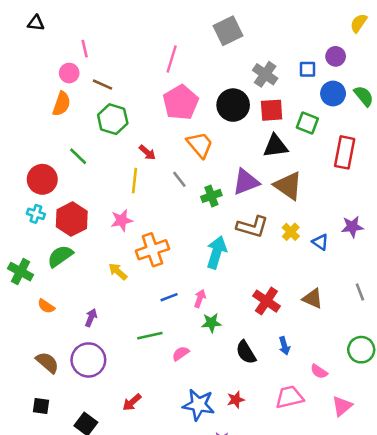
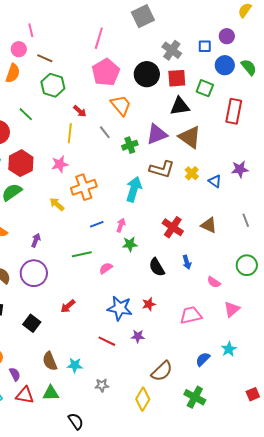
pink trapezoid: (289, 397) -> (191, 315), moved

